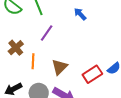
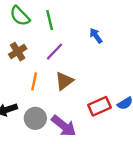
brown cross: (16, 48) -> (18, 52), moved
brown triangle: (60, 67) -> (64, 81), moved

